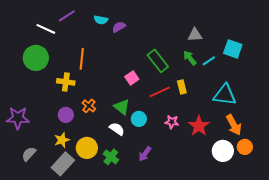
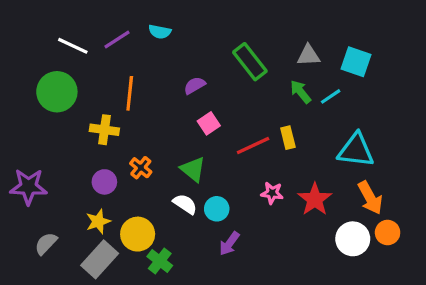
purple line: (67, 16) -> (117, 40), moved
purple semicircle: (119, 27) -> (195, 85), moved
cyan square: (233, 49) -> (356, 62), moved
green rectangle: (158, 61) -> (250, 62), moved
cyan circle: (139, 119) -> (217, 209), moved
green cross: (111, 157) -> (160, 261), moved

